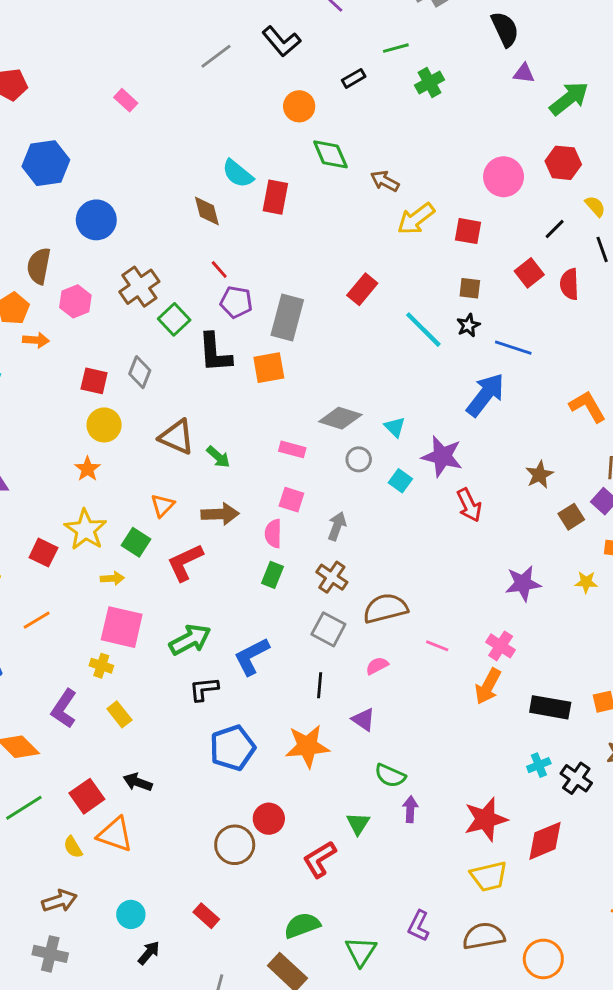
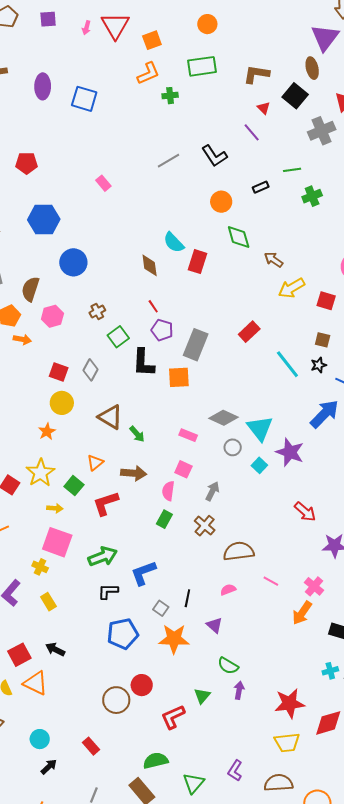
brown cross: (139, 287) -> (97, 311), size x0.6
cyan triangle: (395, 427) -> (260, 428), size x1.8
red arrow: (469, 505) -> (305, 512), moved, turned -30
gray square: (328, 629) -> (161, 608), moved, size x0.7

